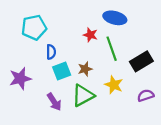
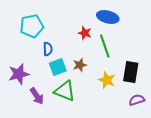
black rectangle: (141, 61) -> (131, 72), moved, turned -50
green triangle: (83, 95) -> (65, 91), moved, turned 50
purple semicircle: (146, 95) -> (137, 100), moved
purple arrow: (54, 102) -> (37, 96), moved

